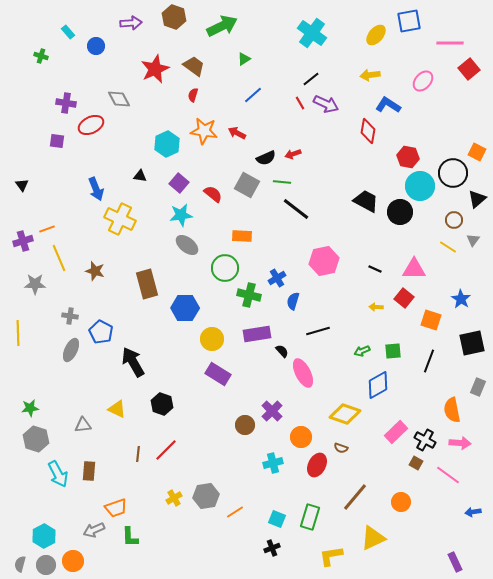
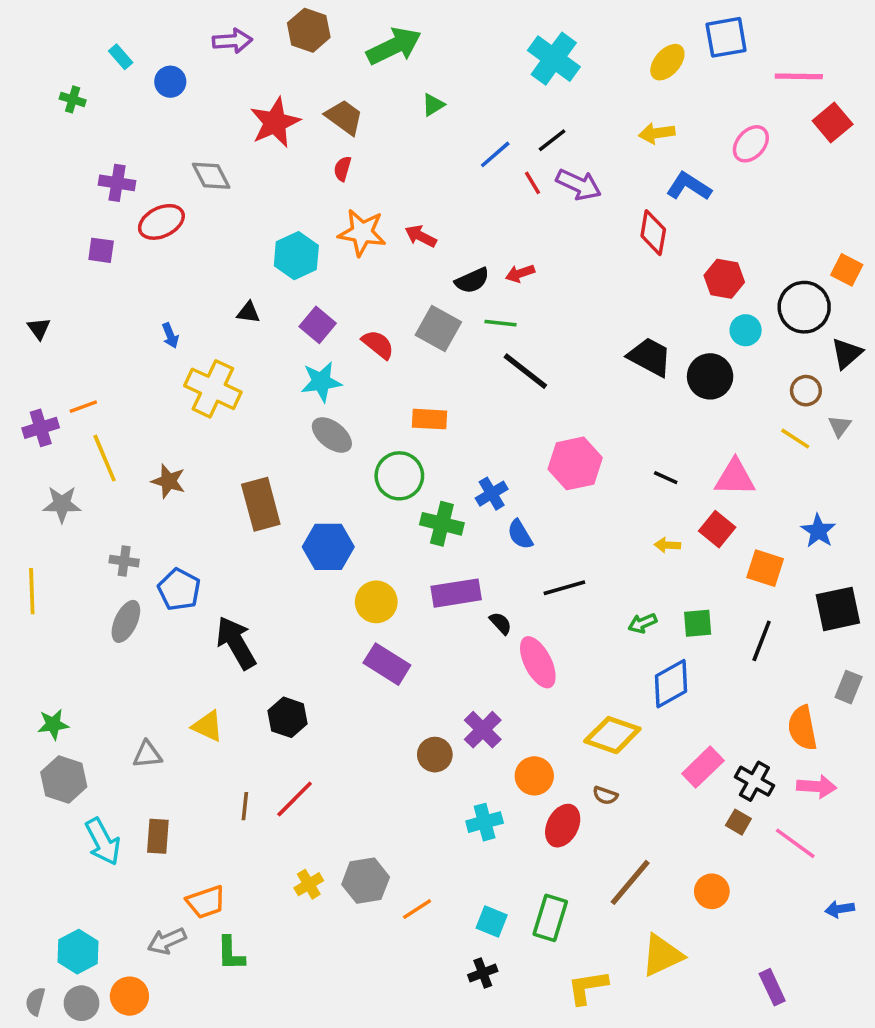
blue line: (253, 95) -> (495, 154), moved
cyan circle: (420, 186) -> (746, 330), size x0.6
blue arrow: (96, 189) -> (170, 336), size x0.6
blue semicircle: (293, 301) -> (520, 534), turned -48
purple rectangle: (455, 562) -> (772, 987), moved

